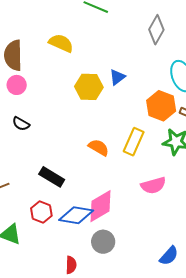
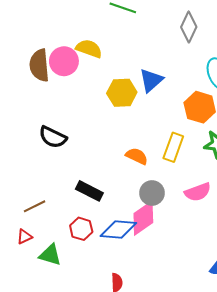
blue triangle: (117, 77) -> (151, 80), size x1.4
pink circle: (17, 85) -> (64, 61), moved, size x1.4
black semicircle: (21, 124) -> (53, 137), size x1.5
gray circle: (103, 242) -> (152, 193), moved

